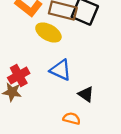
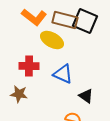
red cross: (19, 75) -> (29, 66), moved, turned 30

